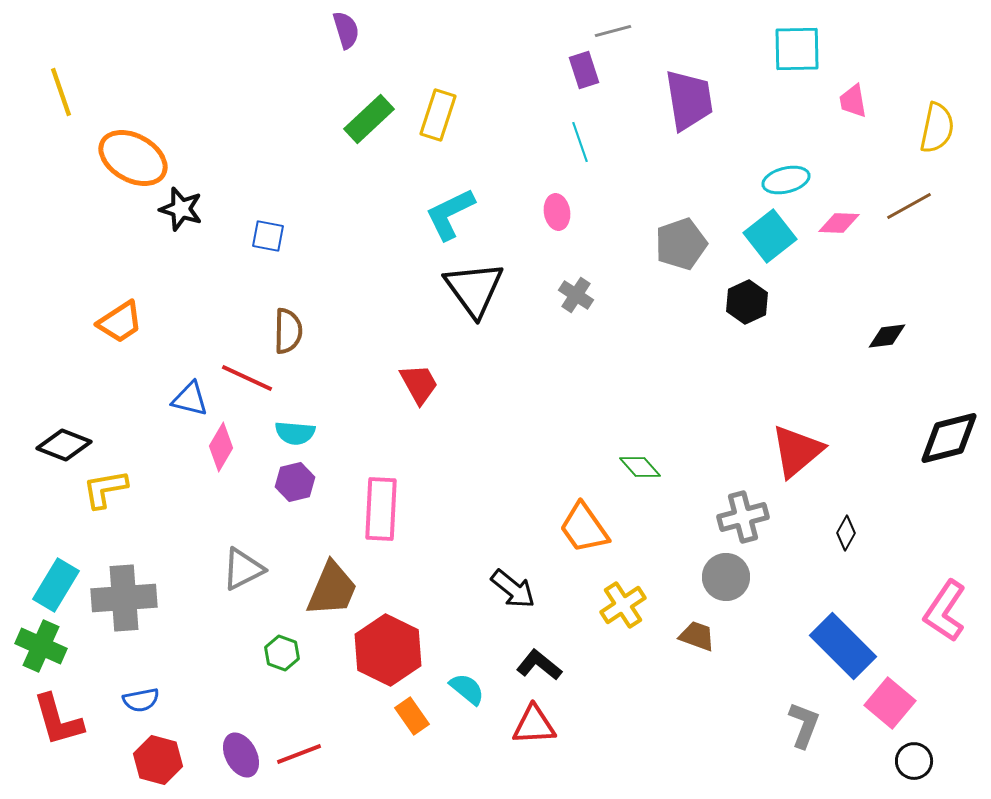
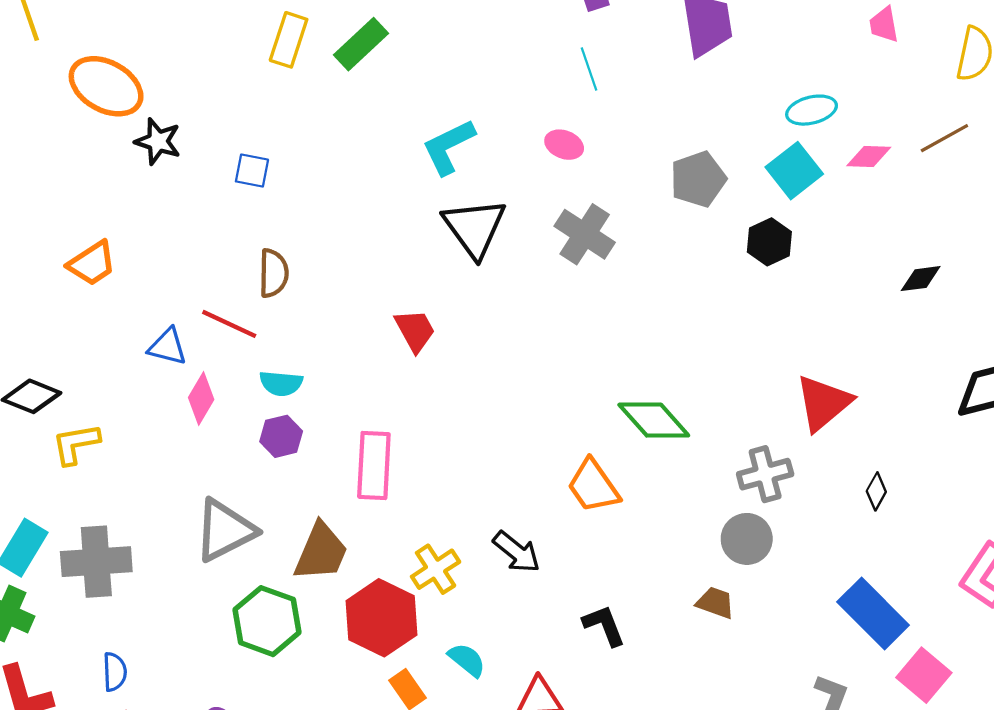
yellow rectangle: (438, 115) -> (289, 40), moved
pink ellipse: (557, 212) -> (564, 145), turned -60
gray cross: (576, 295) -> (585, 234), size x1.6
green diamond: (640, 467) -> (654, 420), size x1.6
gray triangle: (243, 569) -> (225, 530), size x1.4
yellow cross: (623, 605) -> (436, 569), moved
green hexagon: (282, 653) -> (267, 621), size x1.8
black L-shape: (539, 665) -> (604, 625), moved, turned 30
blue semicircle: (141, 700) -> (115, 672), turned -81

